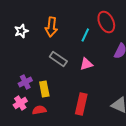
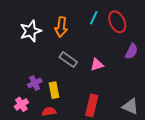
white star: (21, 31) -> (31, 31), size x1.5
cyan line: (85, 35) -> (94, 18), moved
pink cross: (20, 103) -> (21, 104), moved

